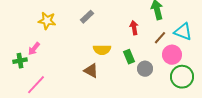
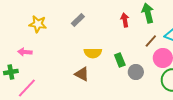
red arrow: (134, 28) -> (125, 20), moved
pink arrow: (34, 49) -> (25, 52), turned 56
green cross: (20, 61) -> (11, 72), moved

